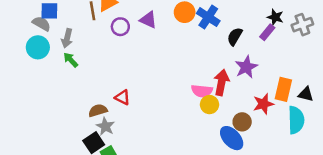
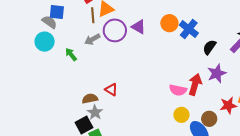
purple circle: (120, 27) -> (115, 30), size x1.5
gray arrow: (67, 38) -> (92, 39), moved, turned 42
yellow circle: (209, 105) -> (181, 115), moved

